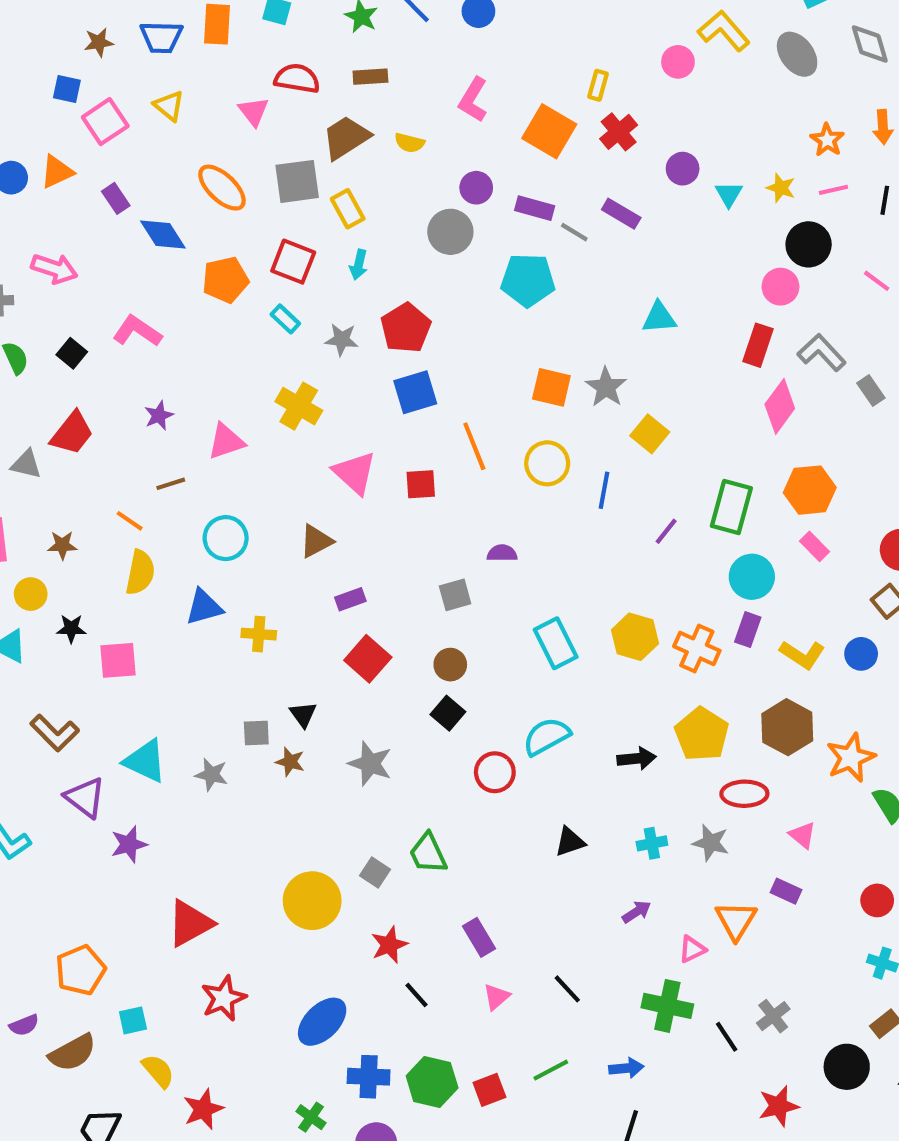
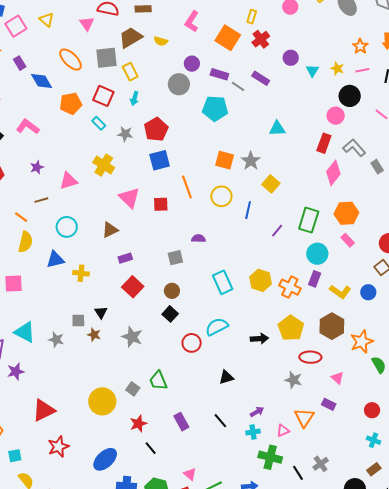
cyan cross: (652, 843) -> (253, 432), moved
black line: (567, 989) -> (220, 421), moved
pink triangle: (496, 997) -> (190, 474), moved, turned -40

